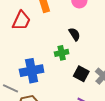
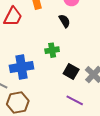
black semicircle: (74, 34) -> (64, 21), moved

